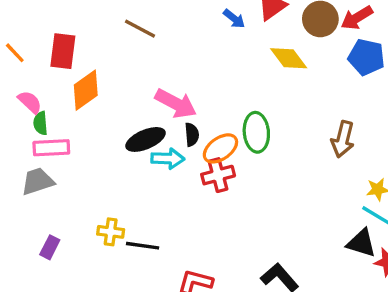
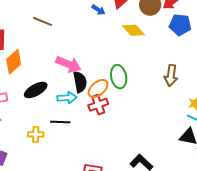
black semicircle: (192, 135) -> (80, 82), size x1.5
black ellipse: (146, 139) -> (36, 90), moved
yellow cross: (111, 232) -> (36, 134), moved
black line: (143, 246) -> (60, 122), moved

